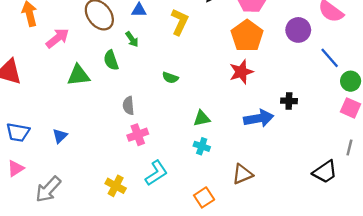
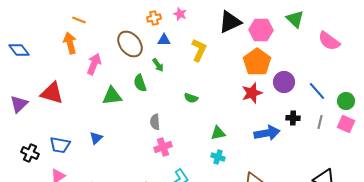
purple circle: (298, 30) -> (284, 82), moved
pink arrow: (57, 38) -> (94, 64), turned -30
blue line: (330, 58) -> (317, 91), moved
blue triangle: (60, 136) -> (96, 138), moved
gray line: (349, 147) -> (320, 122), moved

